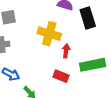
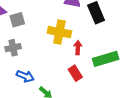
red rectangle: (61, 76) -> (75, 73), turned 42

